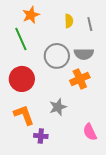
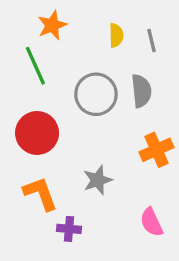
gray semicircle: (84, 54) -> (141, 91), turned -96
orange cross: (80, 79) -> (157, 150), moved

